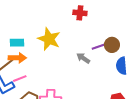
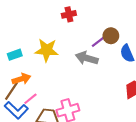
cyan rectangle: (17, 43) -> (15, 55), moved
gray arrow: (83, 58) -> (87, 58), size x1.5

